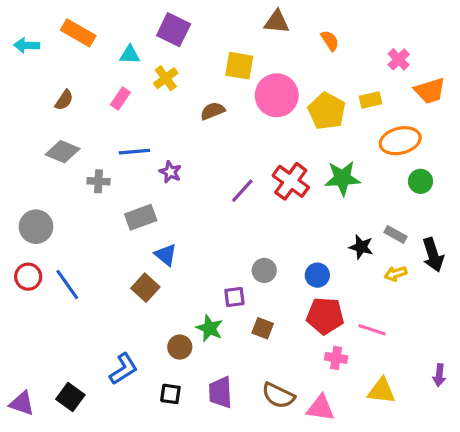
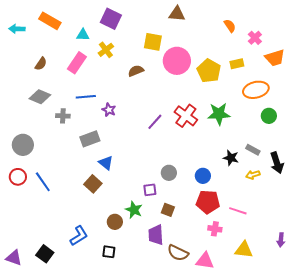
orange semicircle: (330, 41) -> (230, 26), moved
pink rectangle: (120, 98) -> (77, 63), size x1.5
purple trapezoid: (220, 392) -> (156, 235), moved

